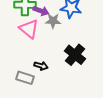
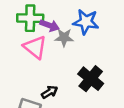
black arrow: (41, 66) -> (50, 92), turned -48

